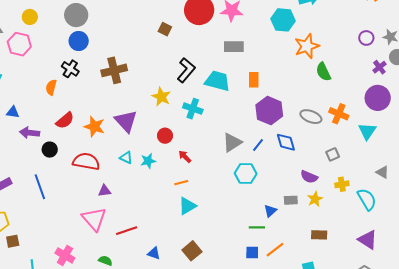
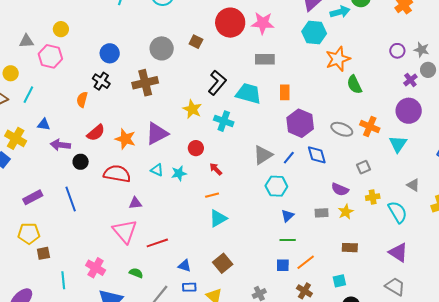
gray circle: (76, 15) -> (162, 48), moved
purple triangle: (126, 121) -> (157, 133), turned 45
blue triangle: (270, 211) -> (288, 216), moved

